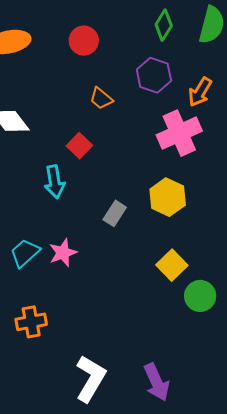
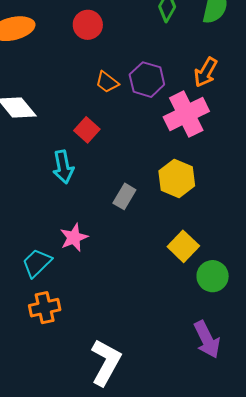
purple hexagon: (154, 75) -> (147, 80), moved
cyan trapezoid: (25, 253) -> (37, 263), moved
purple arrow: (157, 382) -> (207, 339), moved

